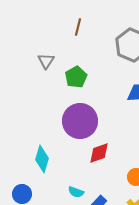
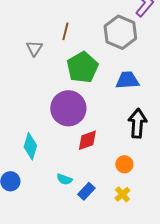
brown line: (78, 27) -> (65, 31), moved
green pentagon: (76, 77) -> (82, 67), moved, size x1.4

